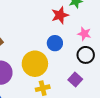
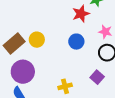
yellow circle: (35, 64) -> (37, 40), moved, size x0.6

